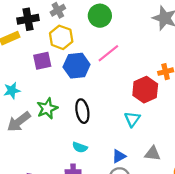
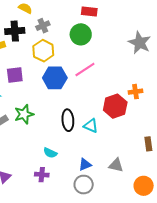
purple square: (42, 61) -> (15, 75), moved
black ellipse: (82, 111) -> (68, 120), moved
cyan triangle: (132, 119) -> (91, 126), moved, turned -49

